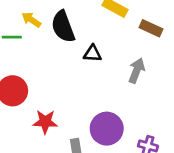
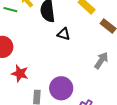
gray arrow: (137, 71) -> (101, 60), moved

